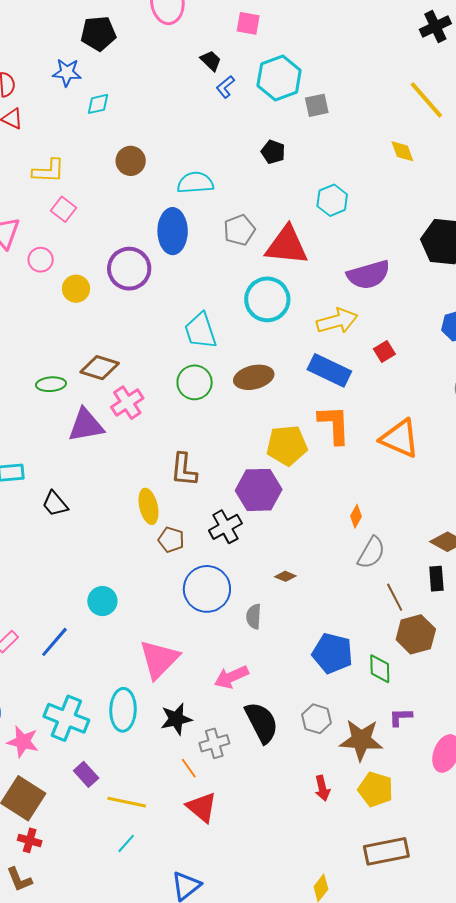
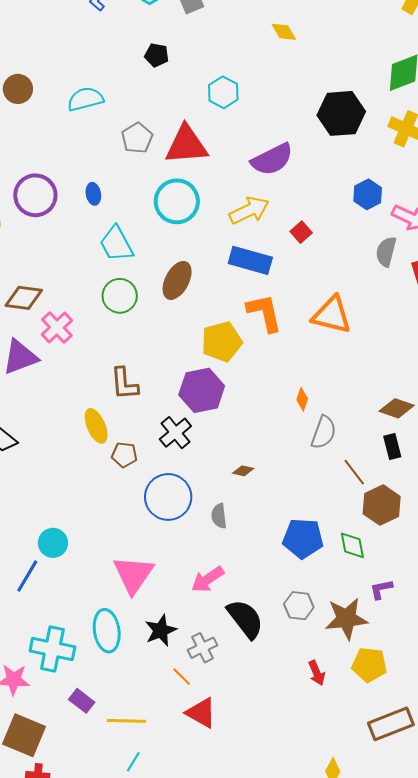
blue ellipse: (173, 231) -> (93, 194), moved, size x0.5
brown ellipse: (254, 377) -> (177, 280), turned -39
cyan circle: (102, 601) -> (53, 543), moved

